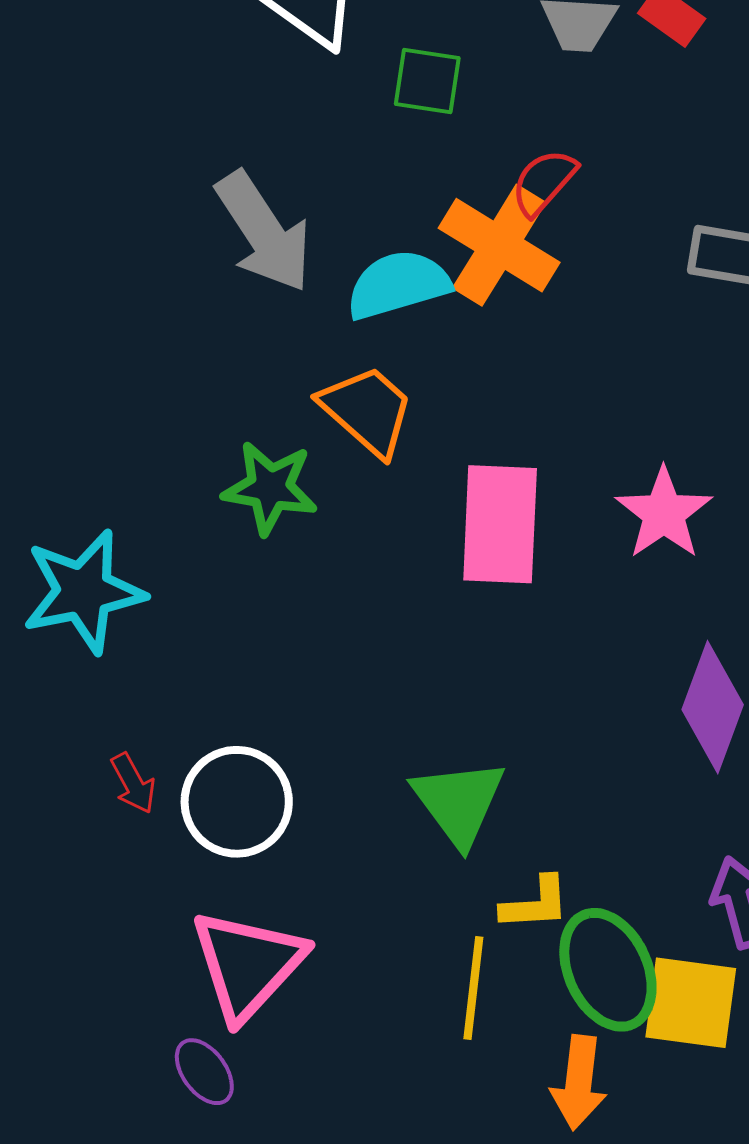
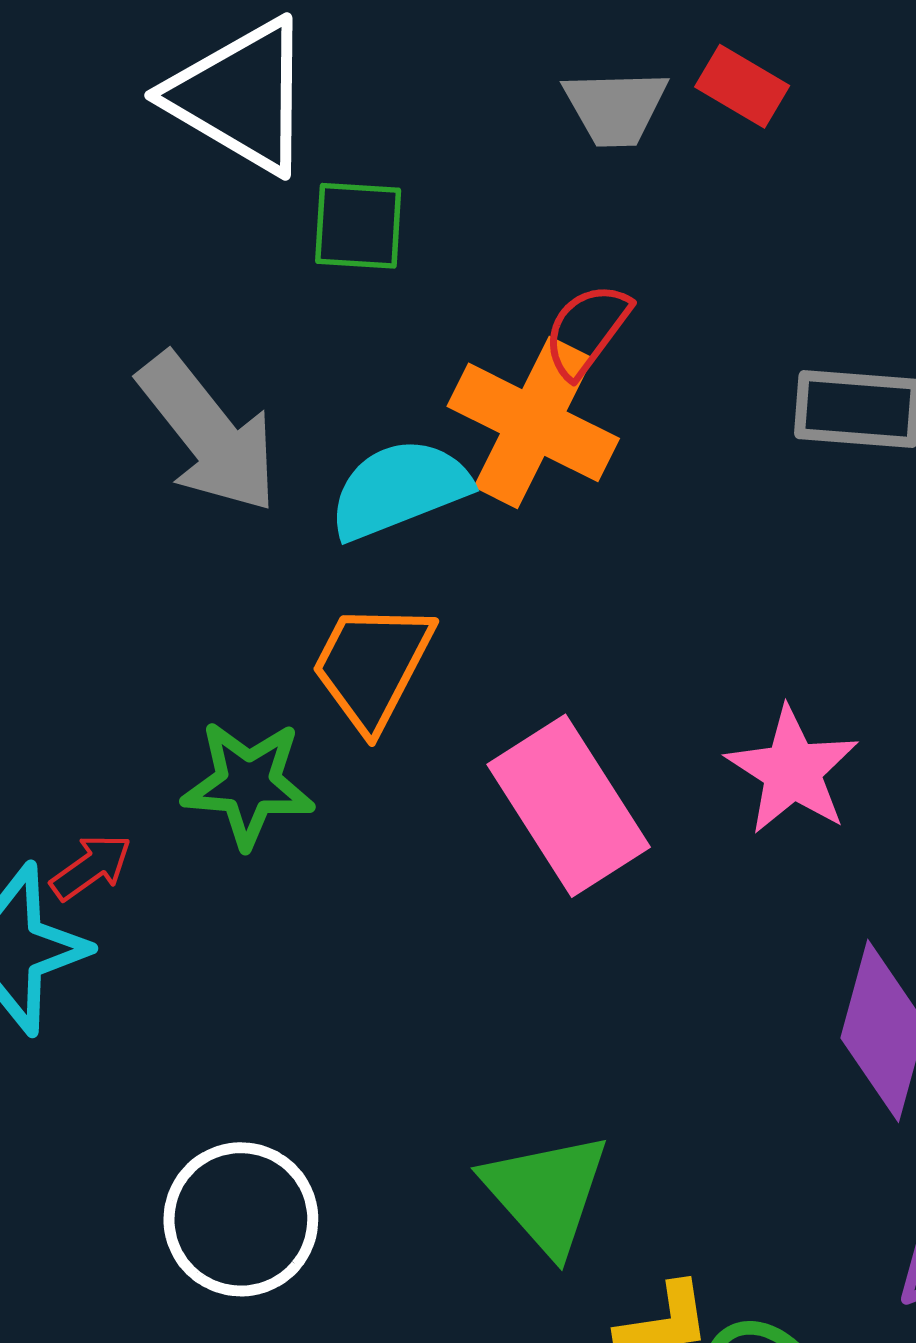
green square: (427, 81) -> (358, 226), moved
orange trapezoid: (367, 410) -> (372, 666), turned -99
pink rectangle: (500, 524) -> (569, 806), turned -30
red arrow: (133, 783) -> (91, 867), moved, turned -92

